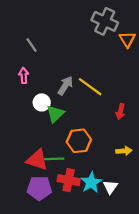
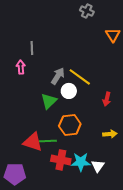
gray cross: (105, 21) -> (87, 11), moved, size x0.6
gray line: (32, 45) -> (32, 48), moved, turned 32
white circle: (42, 102) -> (69, 91), moved
cyan star: (91, 182) -> (81, 162), turned 30
purple pentagon: (39, 188) -> (15, 174), moved

